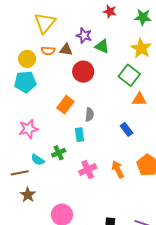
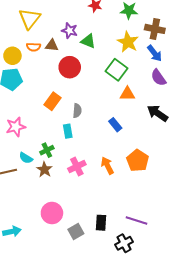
brown star: (28, 195) -> (44, 170), moved

